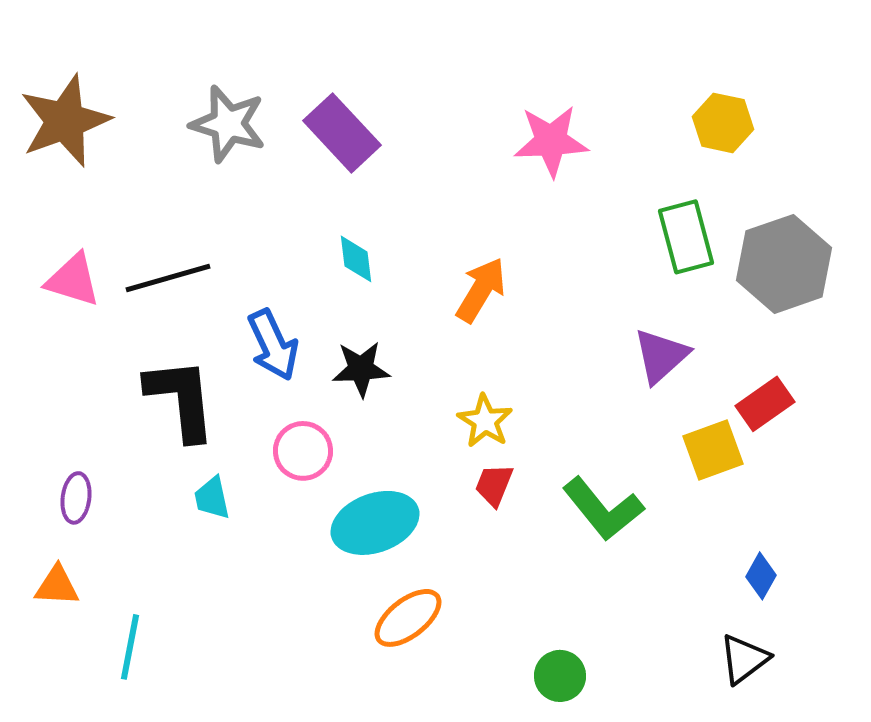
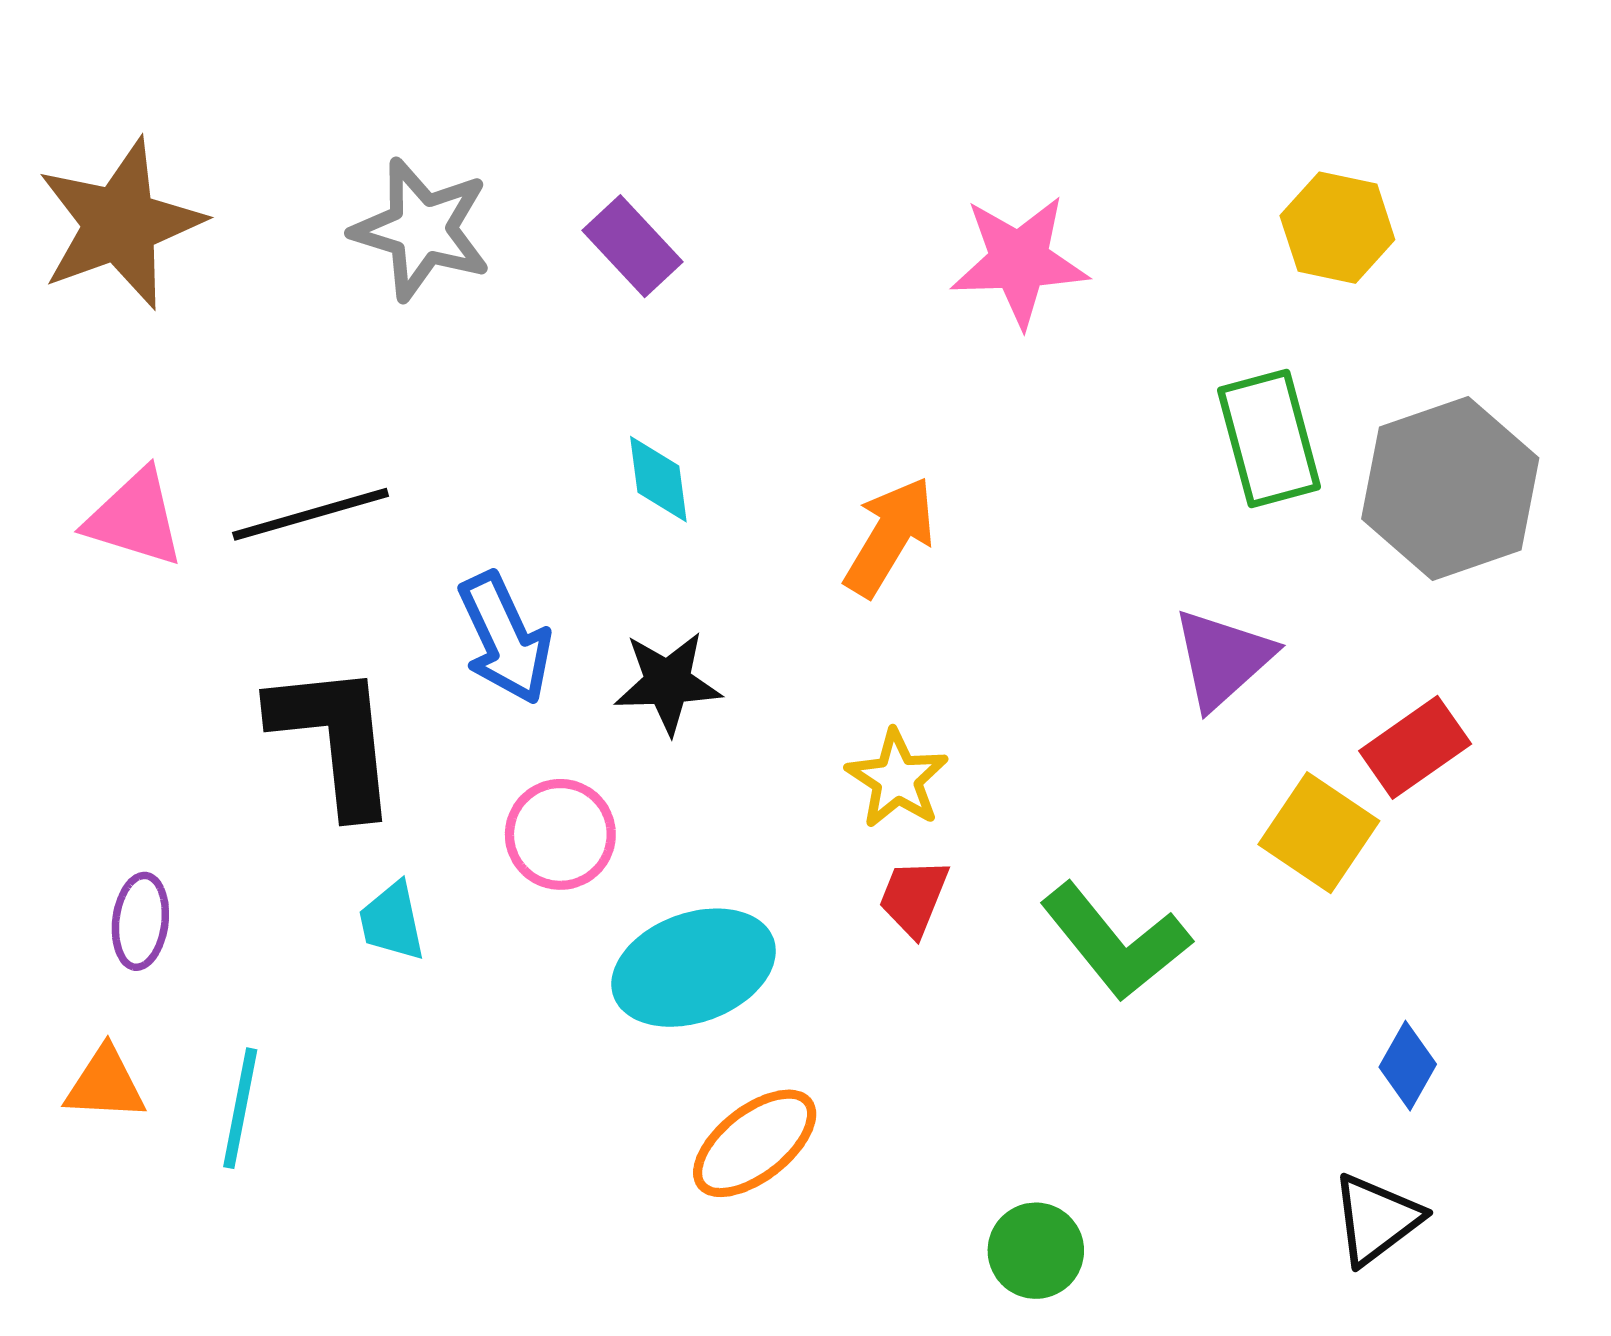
purple rectangle: (342, 133) -> (633, 246), size x0.7
yellow square: (713, 450) -> (1319, 833), turned -36
cyan line: (130, 647) -> (240, 1108), moved

